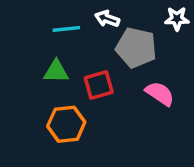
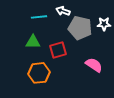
white star: (177, 19) -> (104, 24), moved
pink semicircle: (160, 94) -> (94, 65), moved

